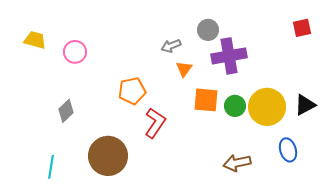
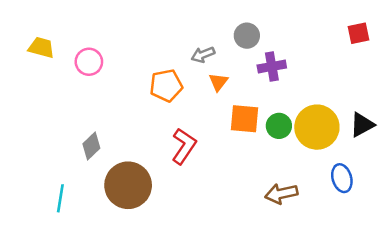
purple cross: (229, 56) -> (272, 67), size x0.7
orange pentagon: (132, 91) -> (166, 86), moved
gray diamond: (66, 111) -> (91, 146), moved

